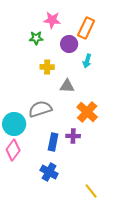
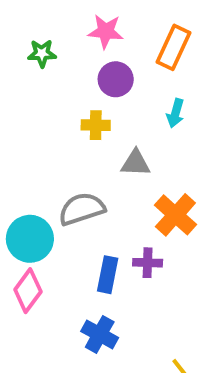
green star: (36, 38) -> (42, 53), moved
purple circle: (69, 44) -> (116, 79), moved

